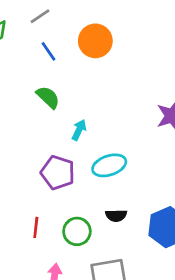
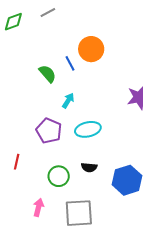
orange circle: (95, 41) -> (91, 49), moved
blue line: (48, 51) -> (70, 63), moved
red line: (36, 227) -> (17, 162), moved

